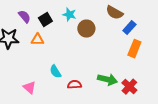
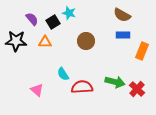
cyan star: (69, 15) -> (69, 13), moved
blue rectangle: (129, 28) -> (123, 35), moved, turned 48
brown circle: (86, 29) -> (86, 41), moved
red semicircle: (74, 85) -> (82, 87), size x1.5

